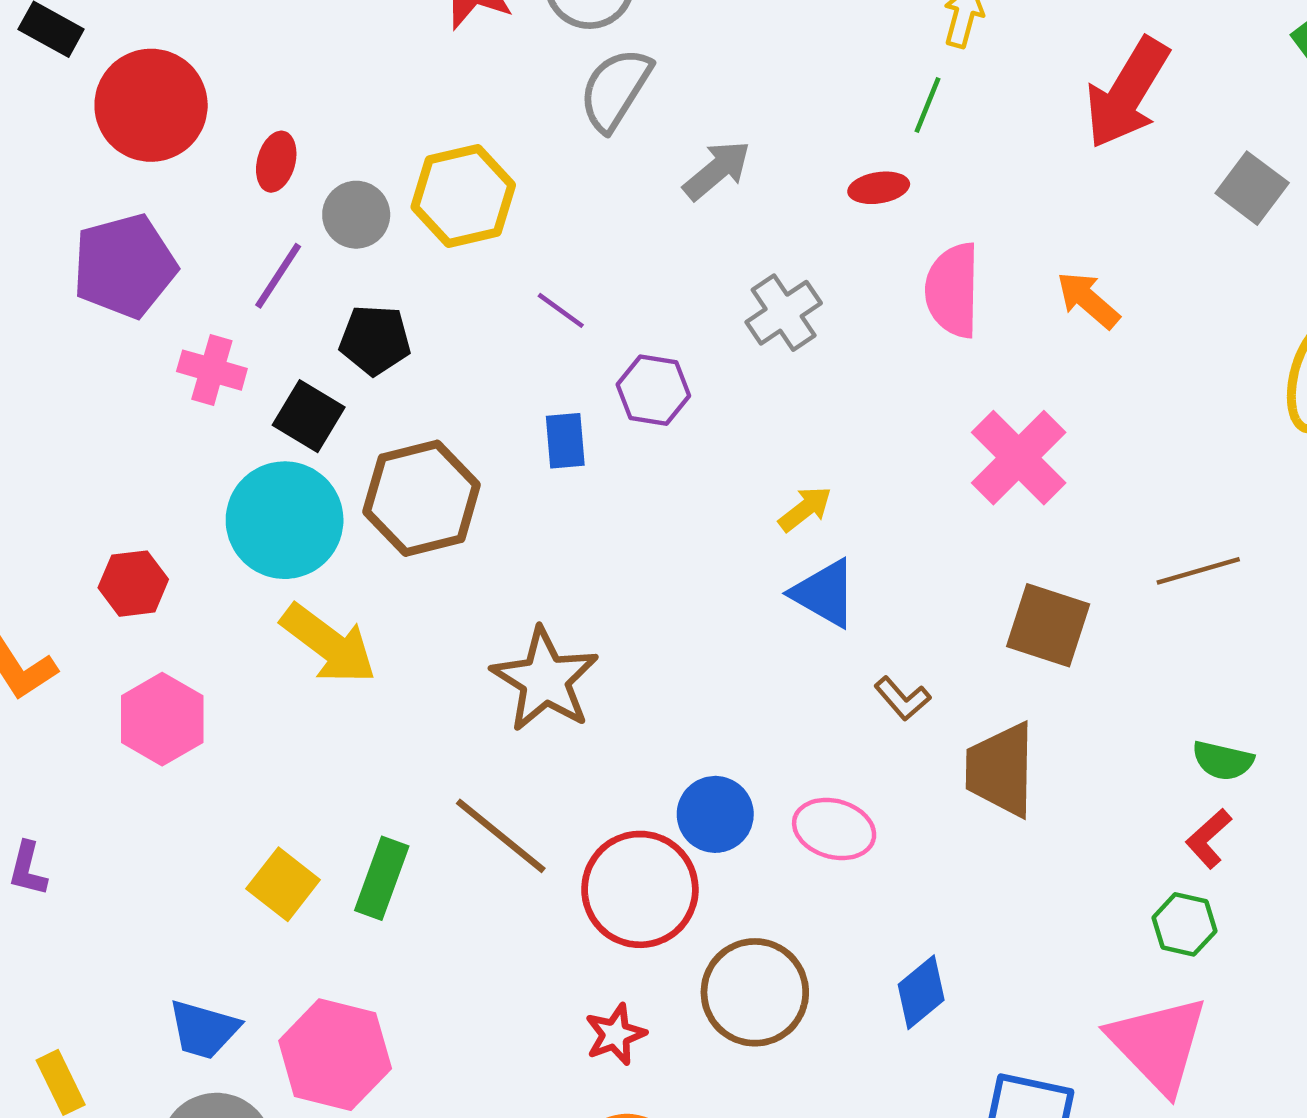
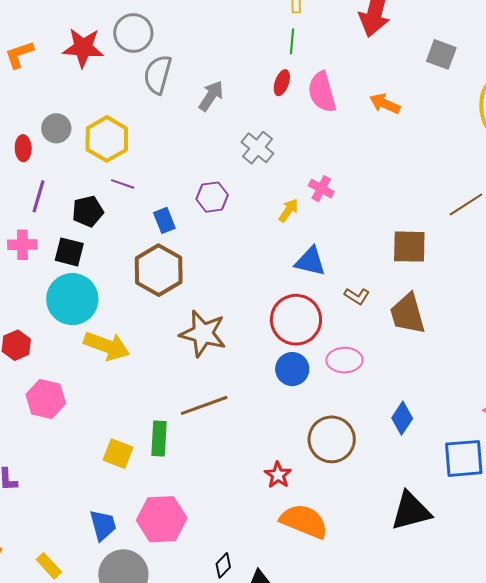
red ellipse: (879, 188) -> (282, 83), turned -45
gray square: (1252, 188) -> (441, 54), moved
gray circle: (356, 215) -> (56, 128), moved
pink semicircle: (953, 290) -> (322, 92), moved
purple line: (561, 310) -> (123, 184), moved
blue rectangle: (565, 441) -> (164, 220), moved
pink cross: (1019, 458) -> (321, 189), moved, size x0.6
brown hexagon: (422, 498) -> (159, 270), moved
yellow arrow: (805, 509) -> (288, 210), moved
brown line: (501, 836) -> (204, 405), turned -42
red circle: (640, 889) -> (296, 320), moved
blue trapezoid: (204, 1029) -> (103, 525), turned -104

